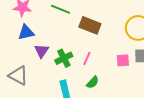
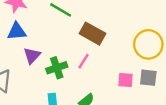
pink line: (87, 59) -> (84, 61), moved

